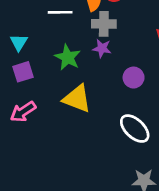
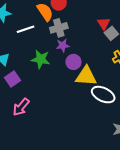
purple circle: (134, 78) -> (73, 62), moved
yellow triangle: (77, 99) -> (86, 76), moved

